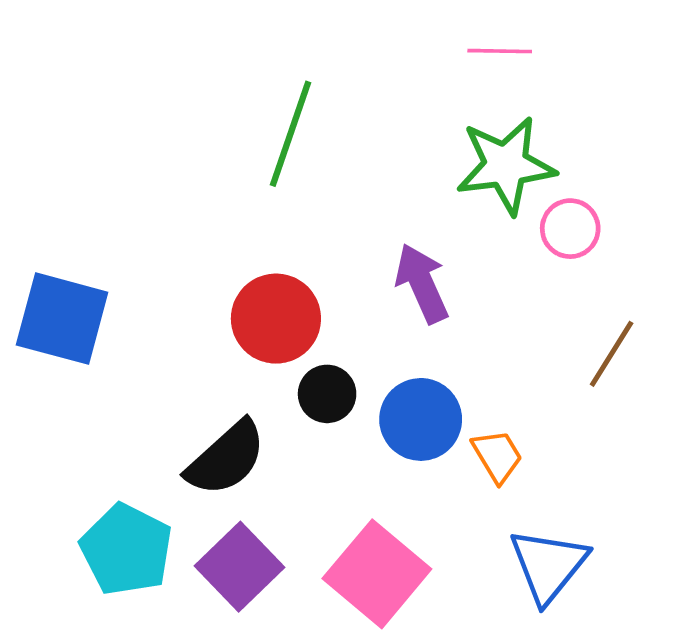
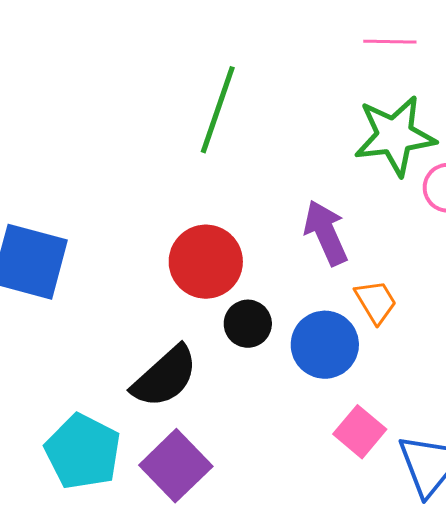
orange trapezoid: (497, 456) -> (376, 302), moved
pink square: (377, 574) -> (360, 432), moved, size x0.6

